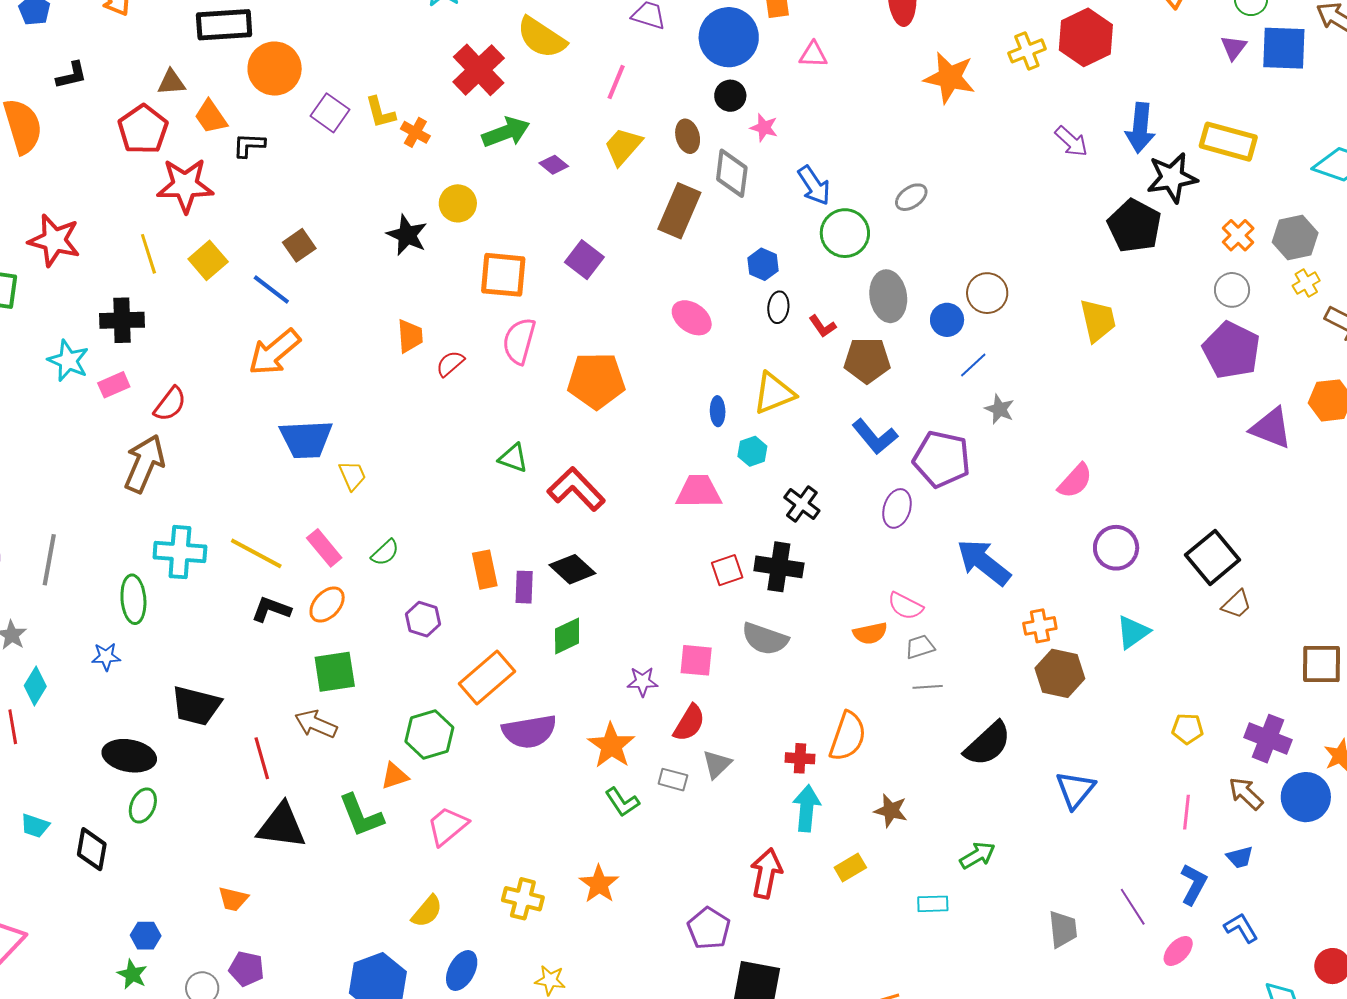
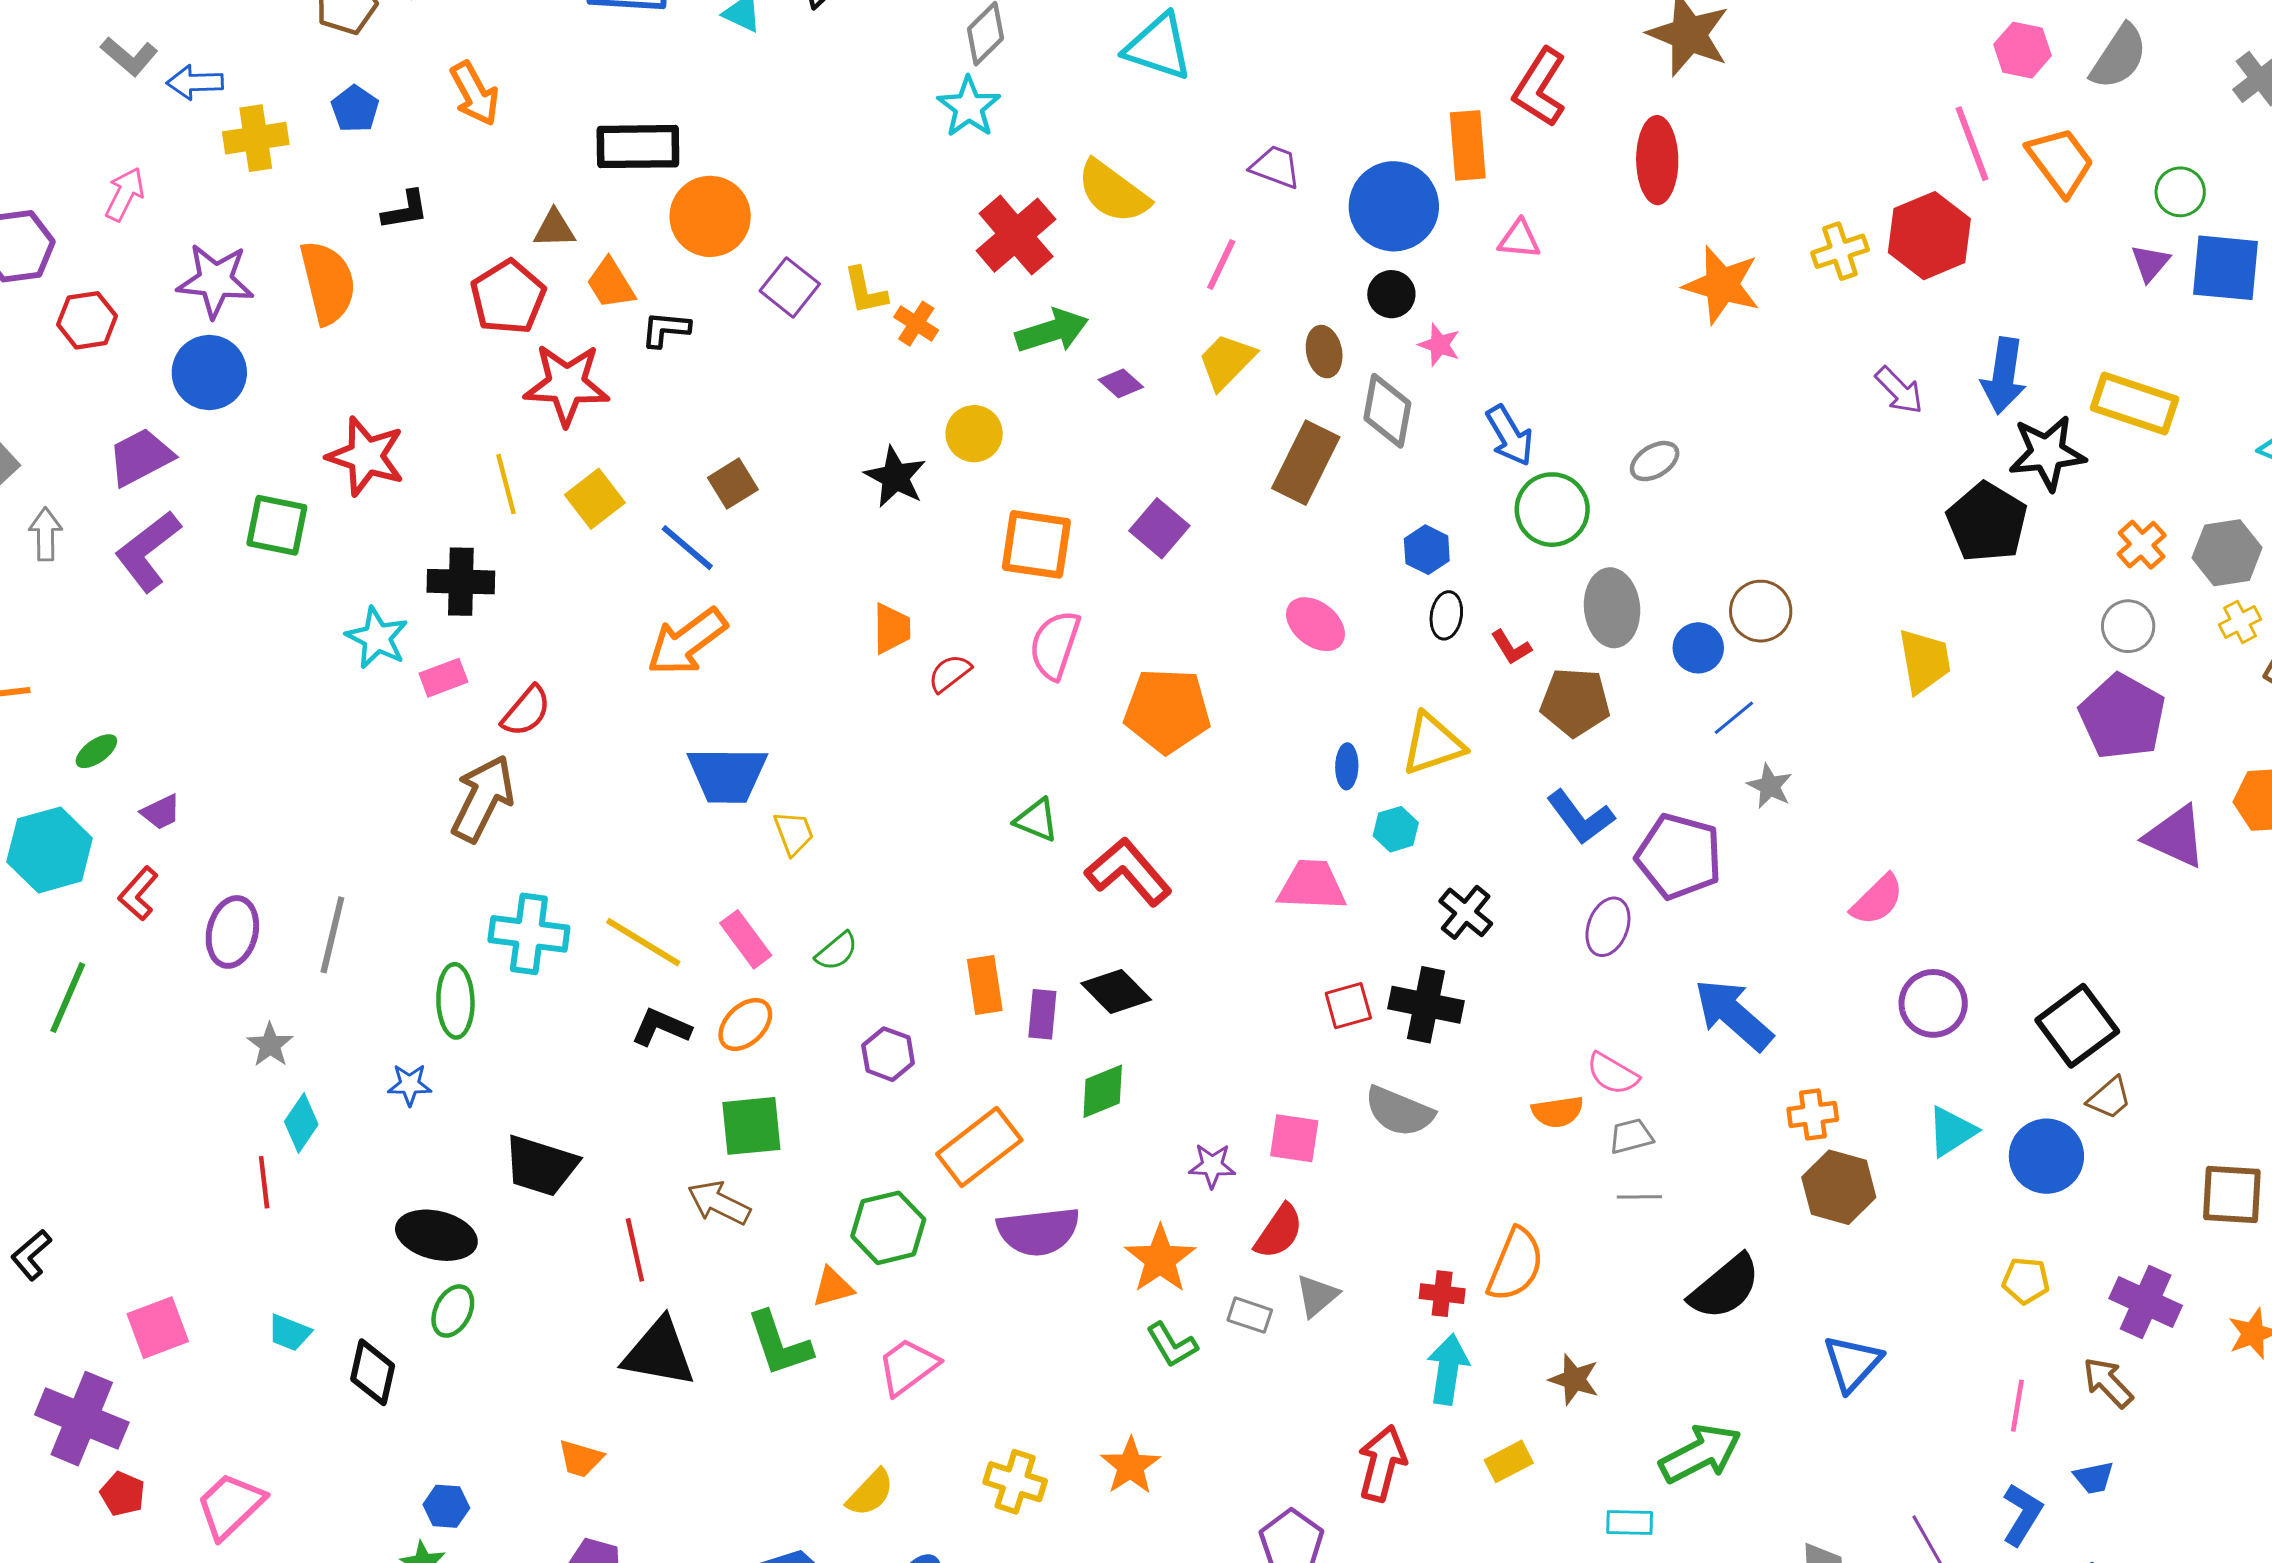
blue circle: (1306, 797) -> (2046, 1156), moved
green arrow: (977, 855) -> (1700, 1454), size x1.5

